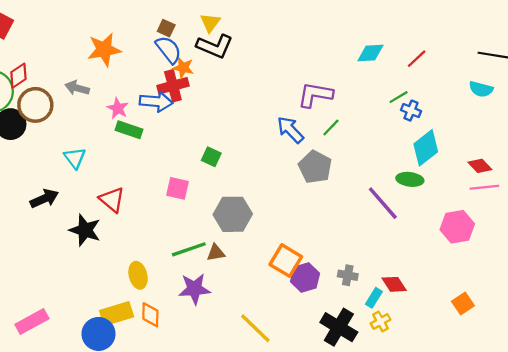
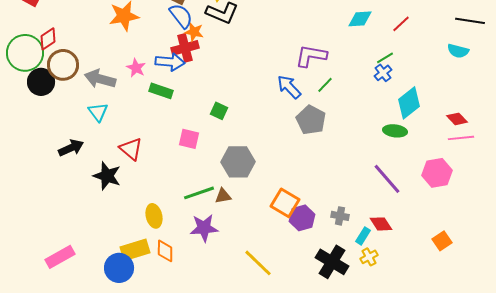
gray arrow: (77, 88) -> (100, 79), moved, size x1.4
blue cross: (411, 111) -> (383, 73), moved, turned 30
green rectangle: (129, 130) -> (161, 91), moved
purple line: (383, 203) -> (387, 179), moved

